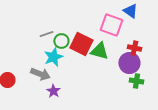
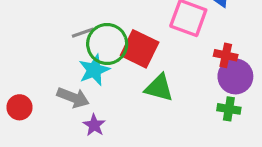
green circle: (61, 41) -> (107, 44), size x1.6
green triangle: (99, 51) -> (159, 88), moved
purple circle: (129, 63) -> (235, 76), moved

